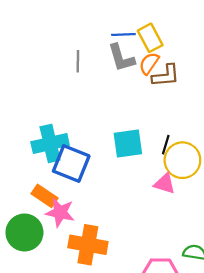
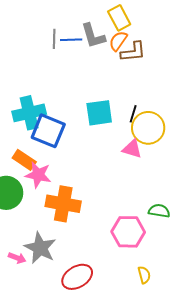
blue line: (123, 34) -> (71, 40), moved

